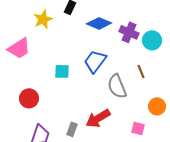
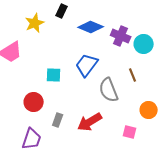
red circle: (29, 98) -> (34, 102), moved
gray rectangle: (72, 129) -> (58, 120), moved

